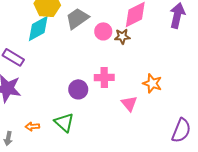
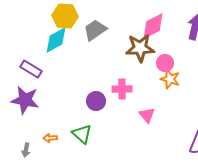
pink circle: (103, 31) -> (165, 63), moved
brown star: (122, 36) -> (140, 48), size x1.8
orange star: (152, 83) -> (170, 79), moved

